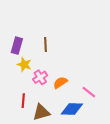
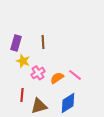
pink line: (89, 92) -> (75, 75), moved
blue diamond: (72, 109) -> (68, 103), turned -35

